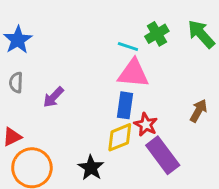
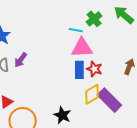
purple arrow: (53, 97) -> (21, 60), moved
red star: (146, 124) -> (94, 69), moved
yellow diamond: (120, 137) -> (92, 94), moved

